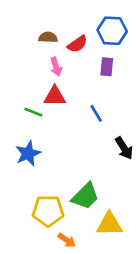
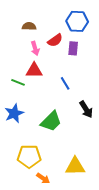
red semicircle: (77, 44) -> (55, 40), moved
green trapezoid: (85, 196) -> (51, 121), moved

